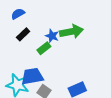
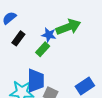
blue trapezoid: (32, 76) -> (36, 80), turned 110

